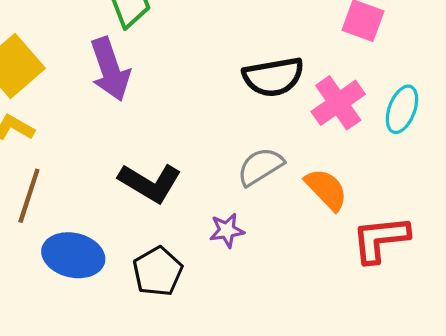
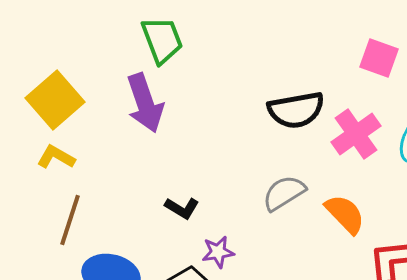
black L-shape: (150, 183) -> (182, 208), size x0.6
purple star: (227, 230) -> (218, 252), moved

